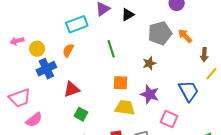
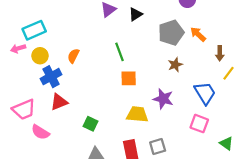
cyan rectangle: (77, 24) -> (34, 30), moved
brown star: (149, 63) -> (175, 65), moved
orange square: (121, 83) -> (129, 78), moved
red triangle: (72, 89) -> (59, 102), moved
pink square: (169, 119) -> (199, 124), moved
pink semicircle: (34, 120) -> (40, 132), turned 72

